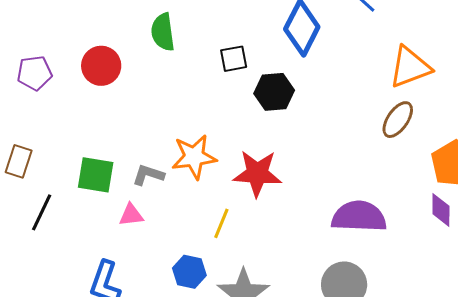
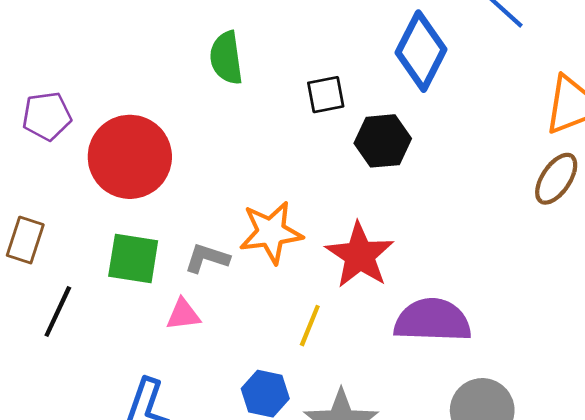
red circle: (101, 66) -> (130, 157), moved, size x1.5
red star: (257, 173) -> (360, 255), turned 30
purple semicircle: (359, 217) -> (432, 320), moved

